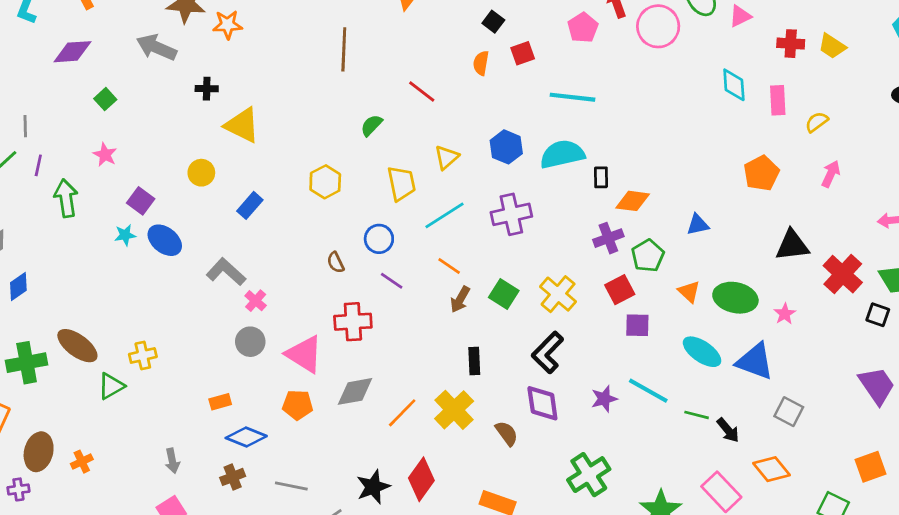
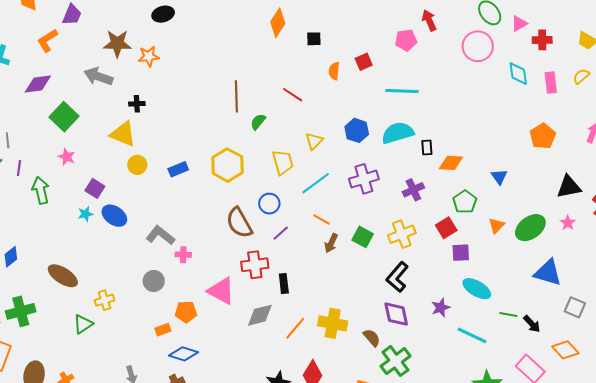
black square: (493, 22) -> (314, 39), moved, turned -35
pink circle: (658, 26) -> (478, 46), moved
pink pentagon: (583, 28) -> (406, 40), turned 30
red cross: (791, 44) -> (542, 40), moved
brown line: (344, 49) -> (236, 96), moved
green square: (105, 99) -> (64, 117), size x1.8
yellow semicircle: (817, 122) -> (581, 76), moved
yellow triangle: (242, 125) -> (123, 134), moved
yellow hexagon: (325, 182) -> (227, 165), size x1.4
blue rectangle: (250, 205) -> (178, 169), moved, turned 30
blue triangle: (698, 225) -> (499, 177), turned -48
purple cross: (608, 238) -> (413, 190), moved
brown semicircle: (336, 262) -> (239, 223), size x2.0
purple line: (392, 281) -> (281, 233), turned -72
orange triangle: (689, 292) -> (496, 226), turned 36
yellow cross: (558, 294) -> (402, 234), turned 32
green ellipse: (735, 298) -> (530, 228), turned -44
pink cross: (256, 301) -> (183, 255), turned -35
pink star: (785, 314) -> (568, 223), moved
gray circle: (250, 342) -> (154, 281), moved
brown ellipse: (77, 346) -> (63, 276), moved
cyan ellipse: (702, 352) -> (477, 289), moved
black rectangle: (474, 361) -> (284, 283), moved
cyan line: (648, 391) -> (472, 335), moved
orange pentagon: (298, 405) -> (186, 312), moved
yellow cross: (454, 410) -> (333, 323), turned -32
green cross: (589, 475) -> (395, 361), moved

